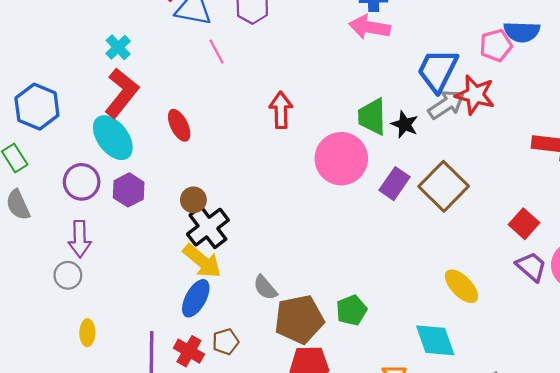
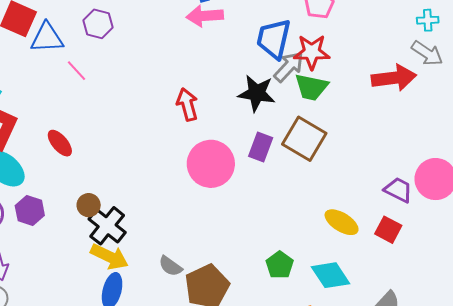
red arrow: (281, 110) -> (187, 104), moved
green trapezoid: (372, 117) -> (311, 87), moved, turned -63
black star: (405, 124) -> (257, 93), size x1.5
pink circle: (341, 159) -> (211, 164), moved
red square: (524, 224) -> (388, 230), moved
green pentagon: (351, 310) -> (280, 265), moved

